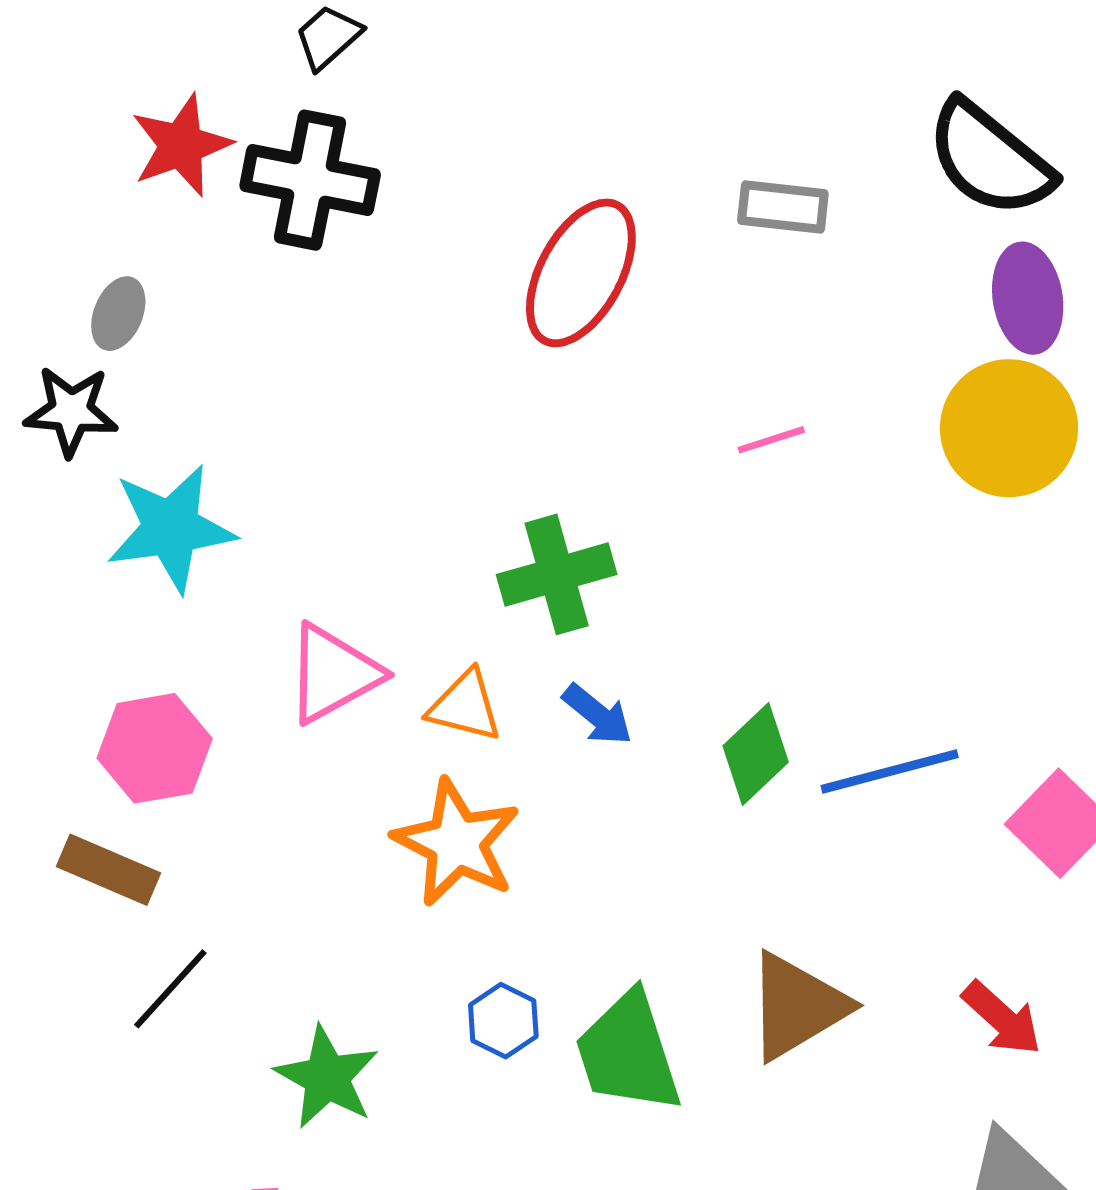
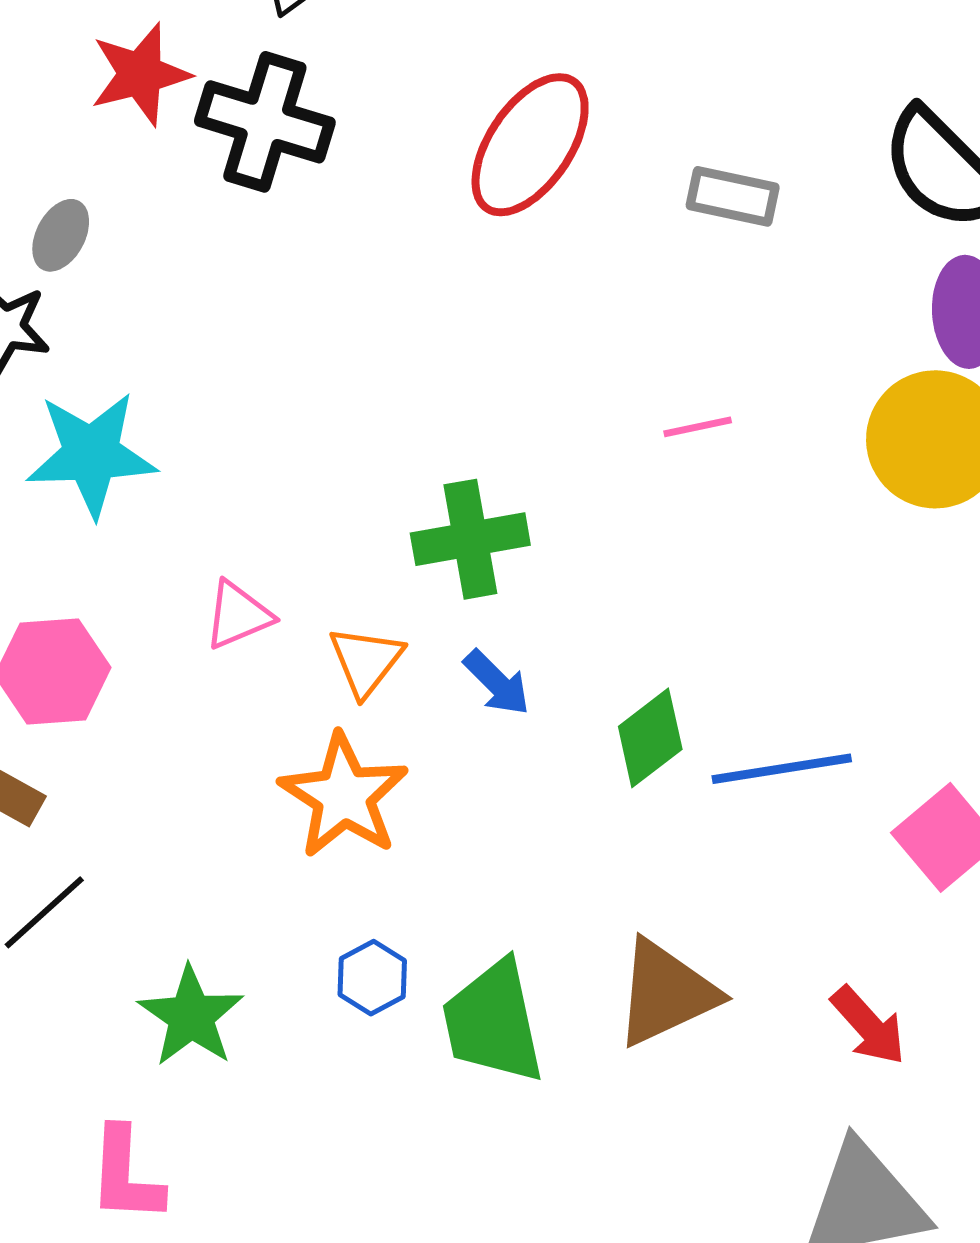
red ellipse: (581, 273) -> (530, 145), moved
pink triangle: (333, 674) -> (238, 615), size x0.7
orange triangle: (465, 706) -> (366, 661), turned 48

